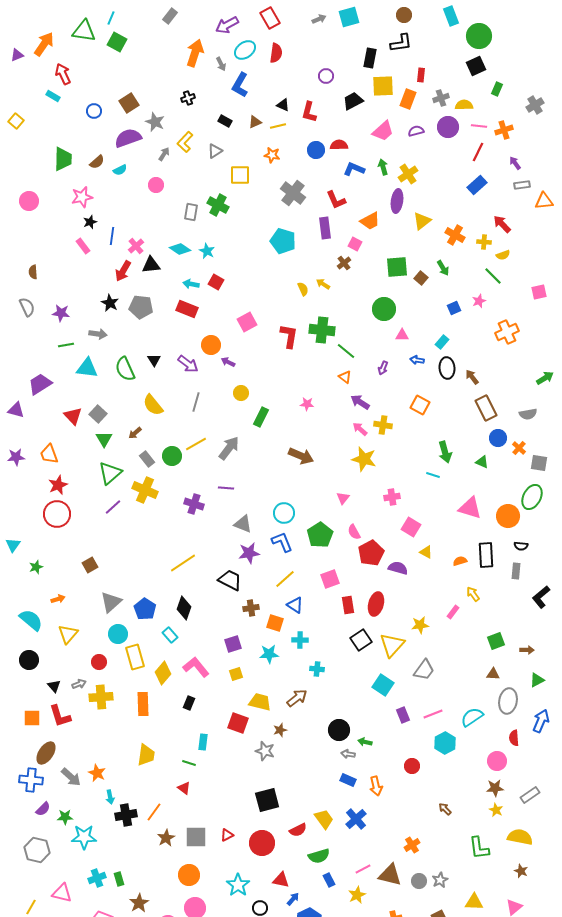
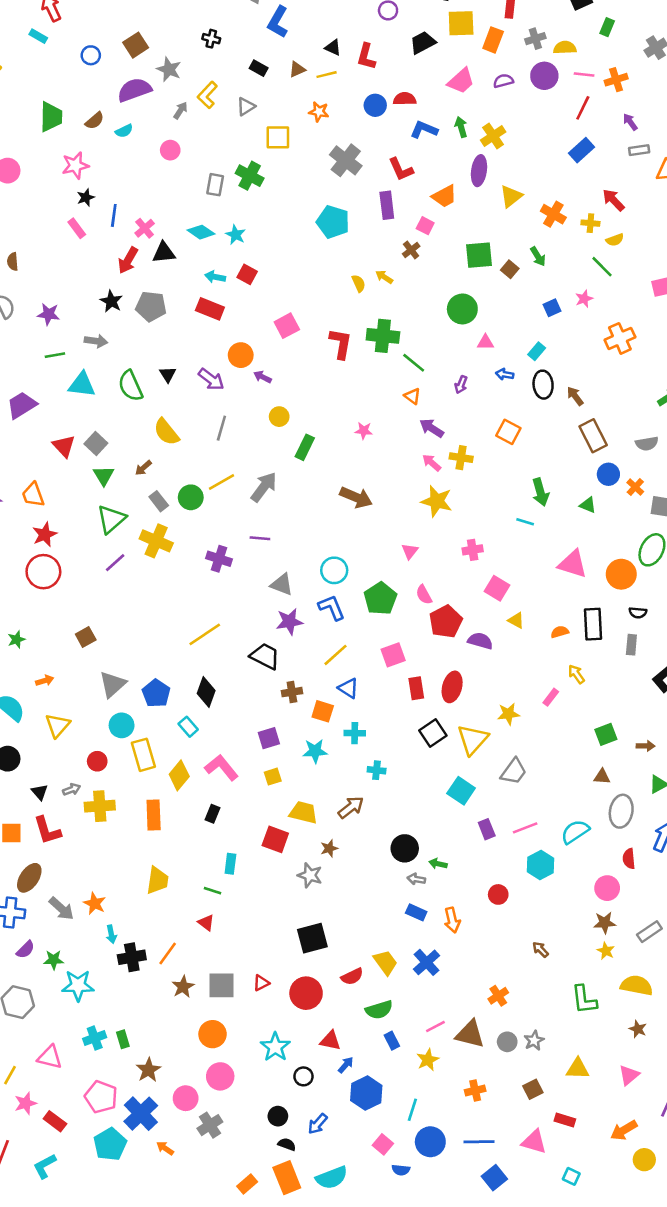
black cross: (188, 98) -> (211, 39), turned 32

